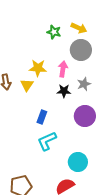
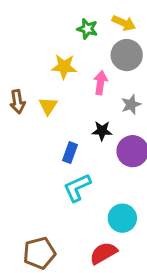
yellow star: (38, 68) -> (64, 67), moved
black star: (64, 91) -> (102, 131), moved

